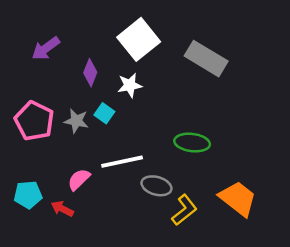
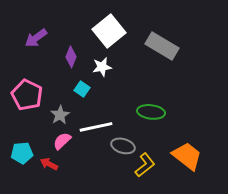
gray star: (76, 121) -> (60, 115), moved, turned 30

